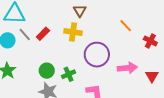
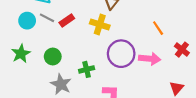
gray line: (25, 35) -> (47, 18), turned -32
pink arrow: (127, 68) -> (150, 59), moved
green circle: (47, 71) -> (53, 57), moved

